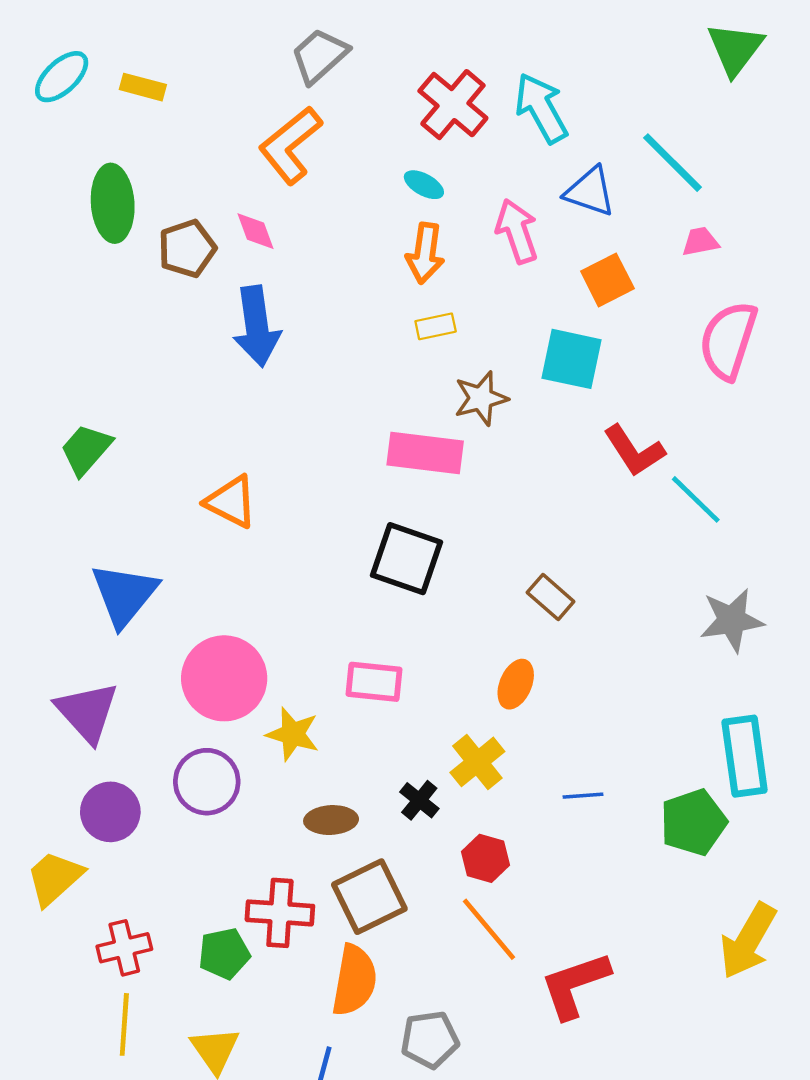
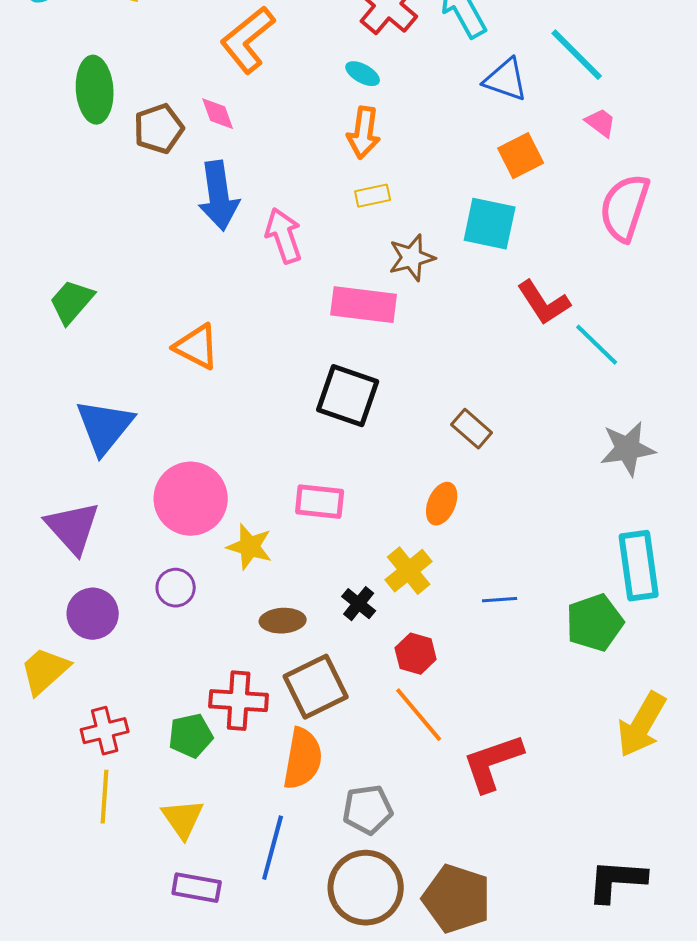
pink arrow: (517, 231) -> (284, 236), moved
pink trapezoid: (700, 242) -> (601, 123), turned 48
purple circle: (207, 782) -> (176, 588), size x0.7

